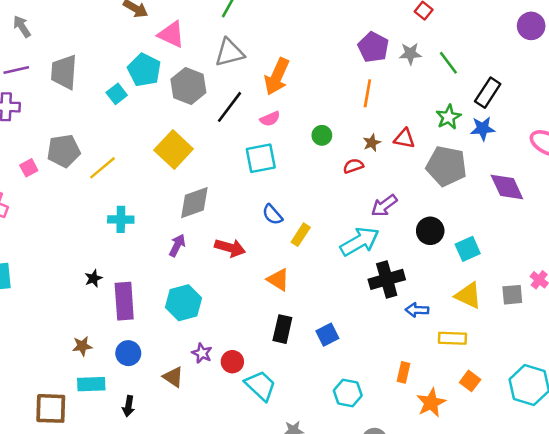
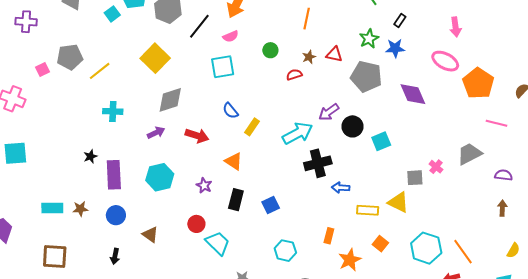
black rectangle: (488, 93) -> (400, 21), size x0.6
purple arrow: (384, 206) -> (329, 112), moved
purple arrow: (177, 245) -> (156, 133), turned 36
yellow triangle: (468, 295) -> (398, 202), moved
purple star: (202, 353) -> (204, 186), moved
cyan rectangle: (91, 384) -> (52, 208), moved

